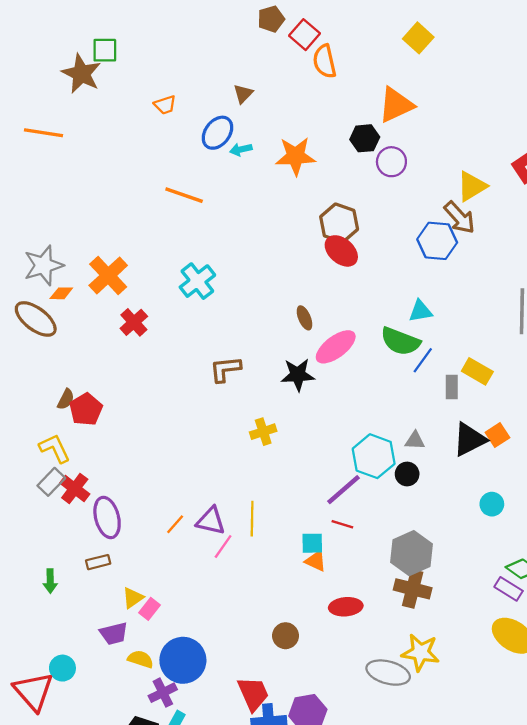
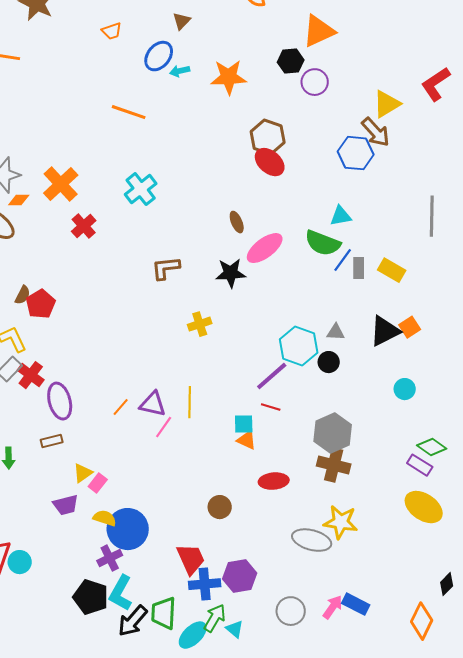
gray rectangle: (452, 387) -> (359, 268), moved
yellow semicircle: (141, 659) -> (105, 518), moved
cyan circle: (62, 668) -> (20, 562), moved

